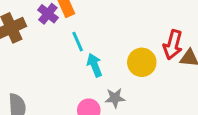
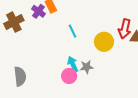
cyan line: (78, 42) -> (72, 31), moved
cyan arrow: (94, 65) -> (73, 64), moved

